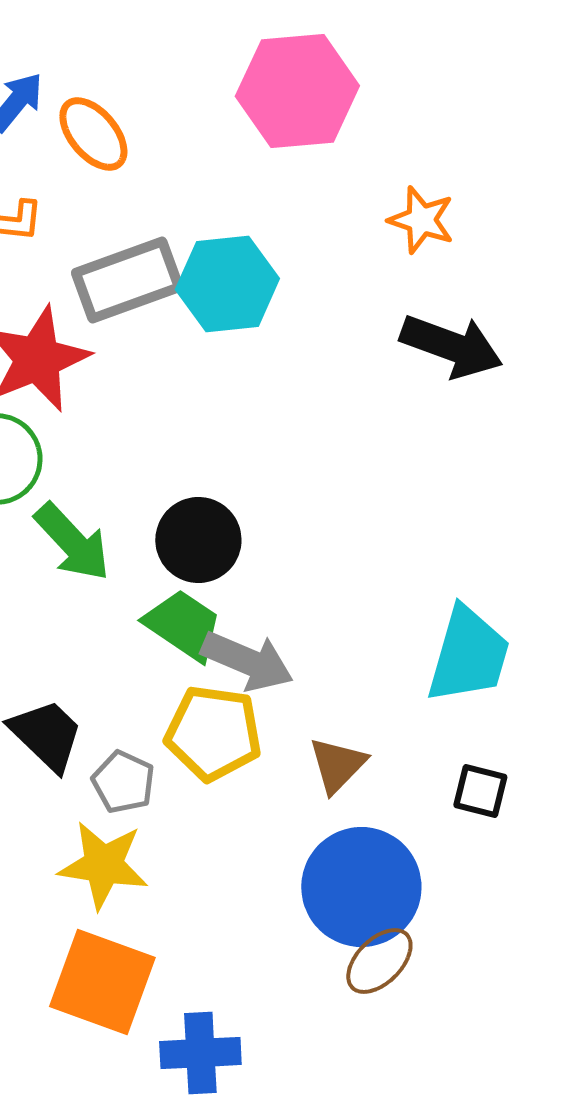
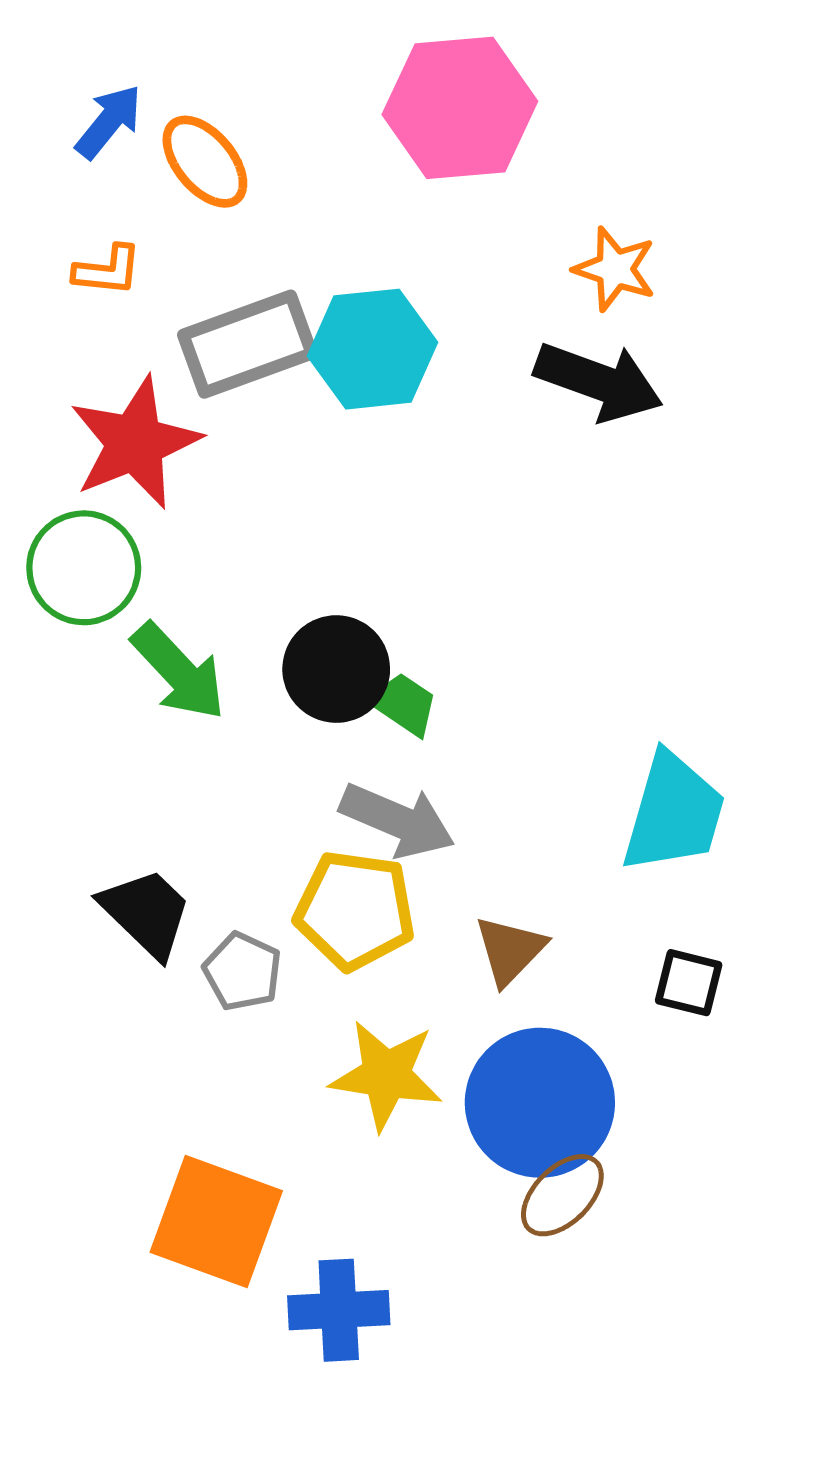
black arrow: (451, 346) -> (599, 382), moved
green trapezoid: (183, 625) -> (404, 704), moved, size x0.7
yellow star: (103, 865) -> (386, 1075), moved

